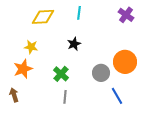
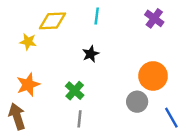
yellow star: (31, 47) -> (28, 42), moved
gray circle: (101, 73) -> (137, 102), moved
brown arrow: (14, 95) -> (17, 116), size x1.5
blue line: (117, 96) -> (171, 118), moved

